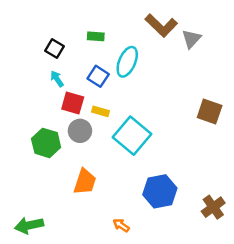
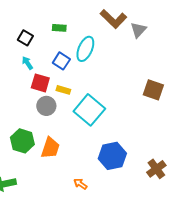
green hexagon: (46, 143) -> (22, 141), moved

